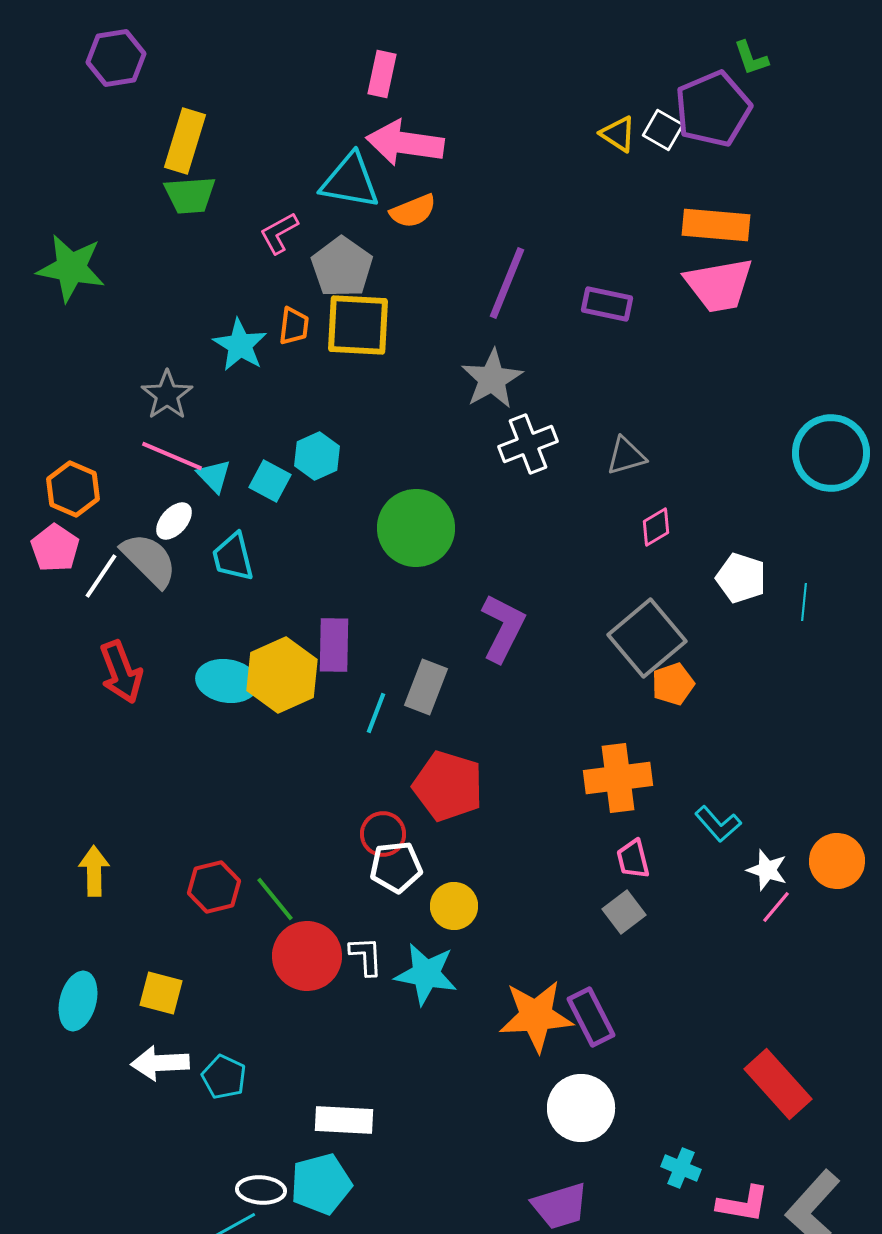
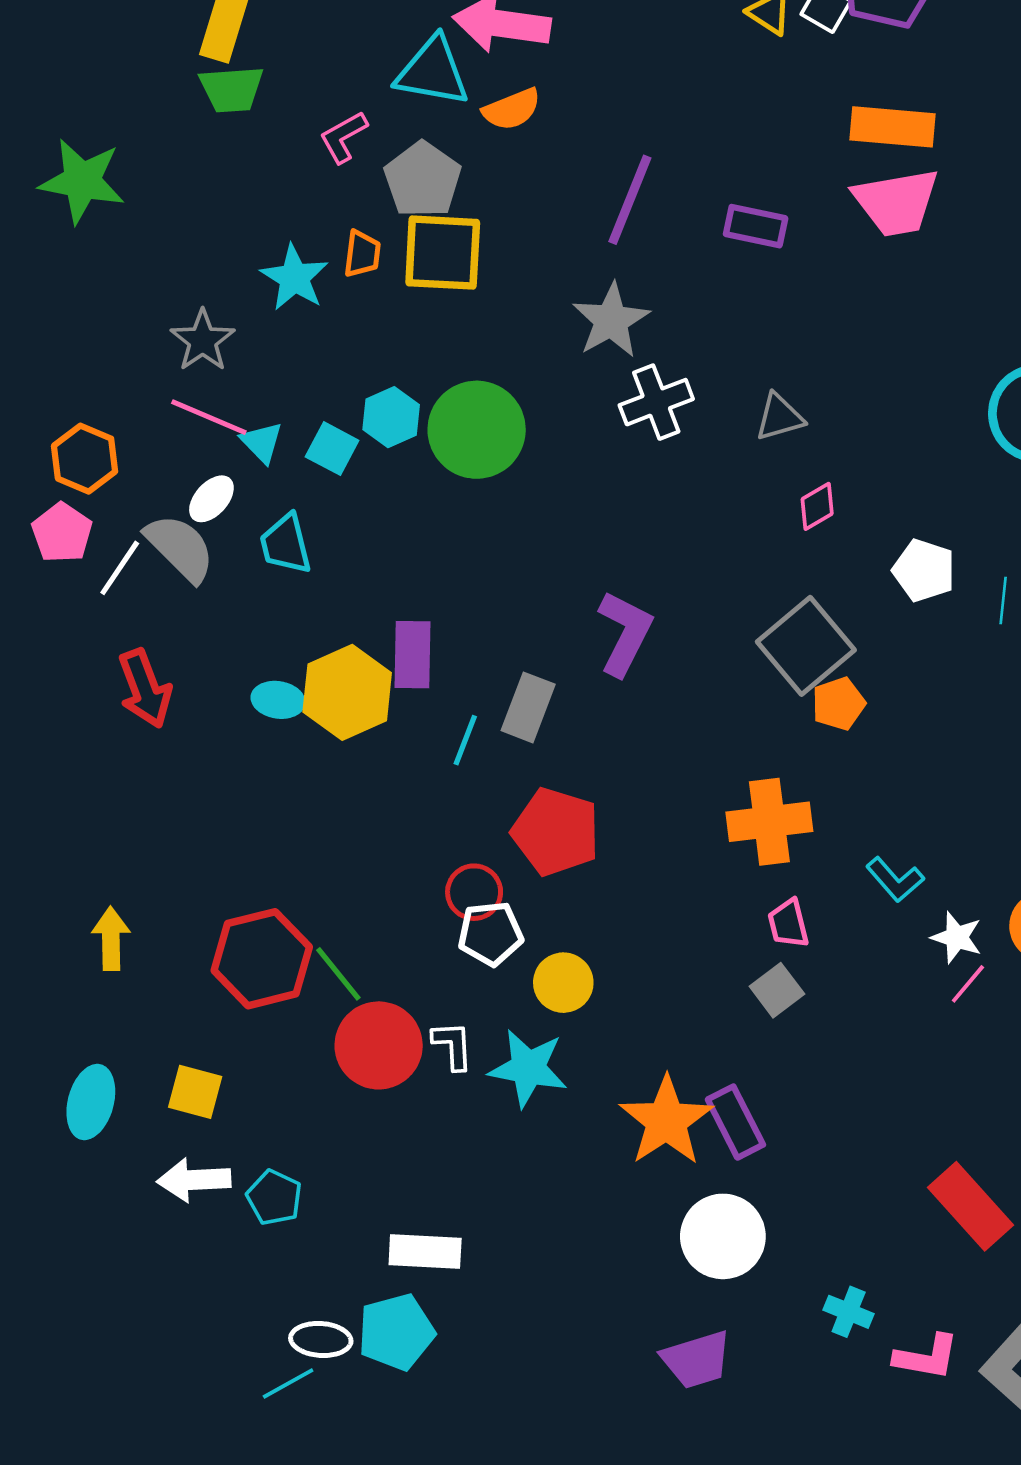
green circle: (416, 528) -> (477, 430), moved
cyan ellipse: (227, 681) -> (278, 700), size x0.7
red hexagon: (214, 887) -> (262, 959), size x1.5
orange star: (536, 1016) -> (666, 1121), turned -30

